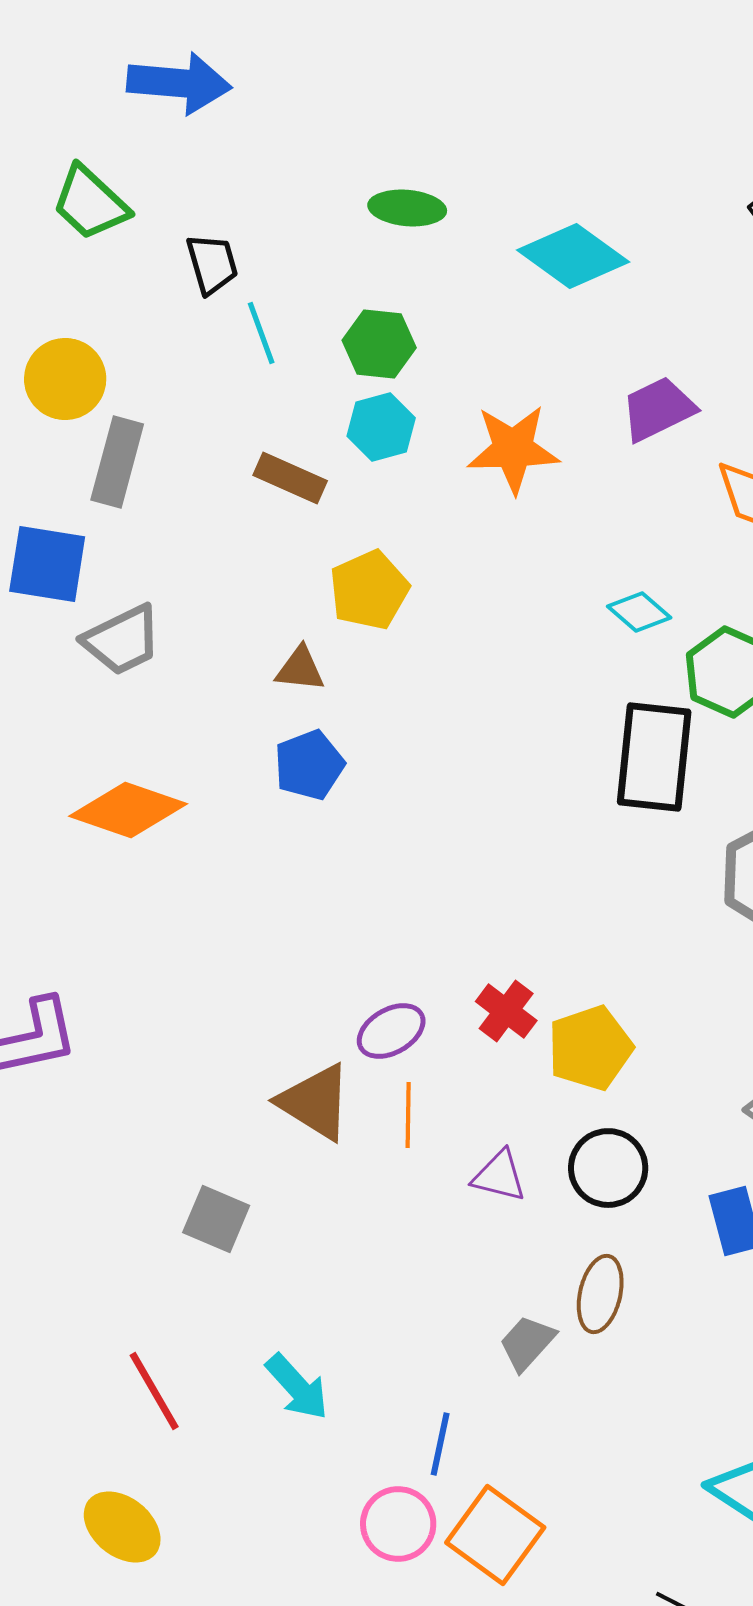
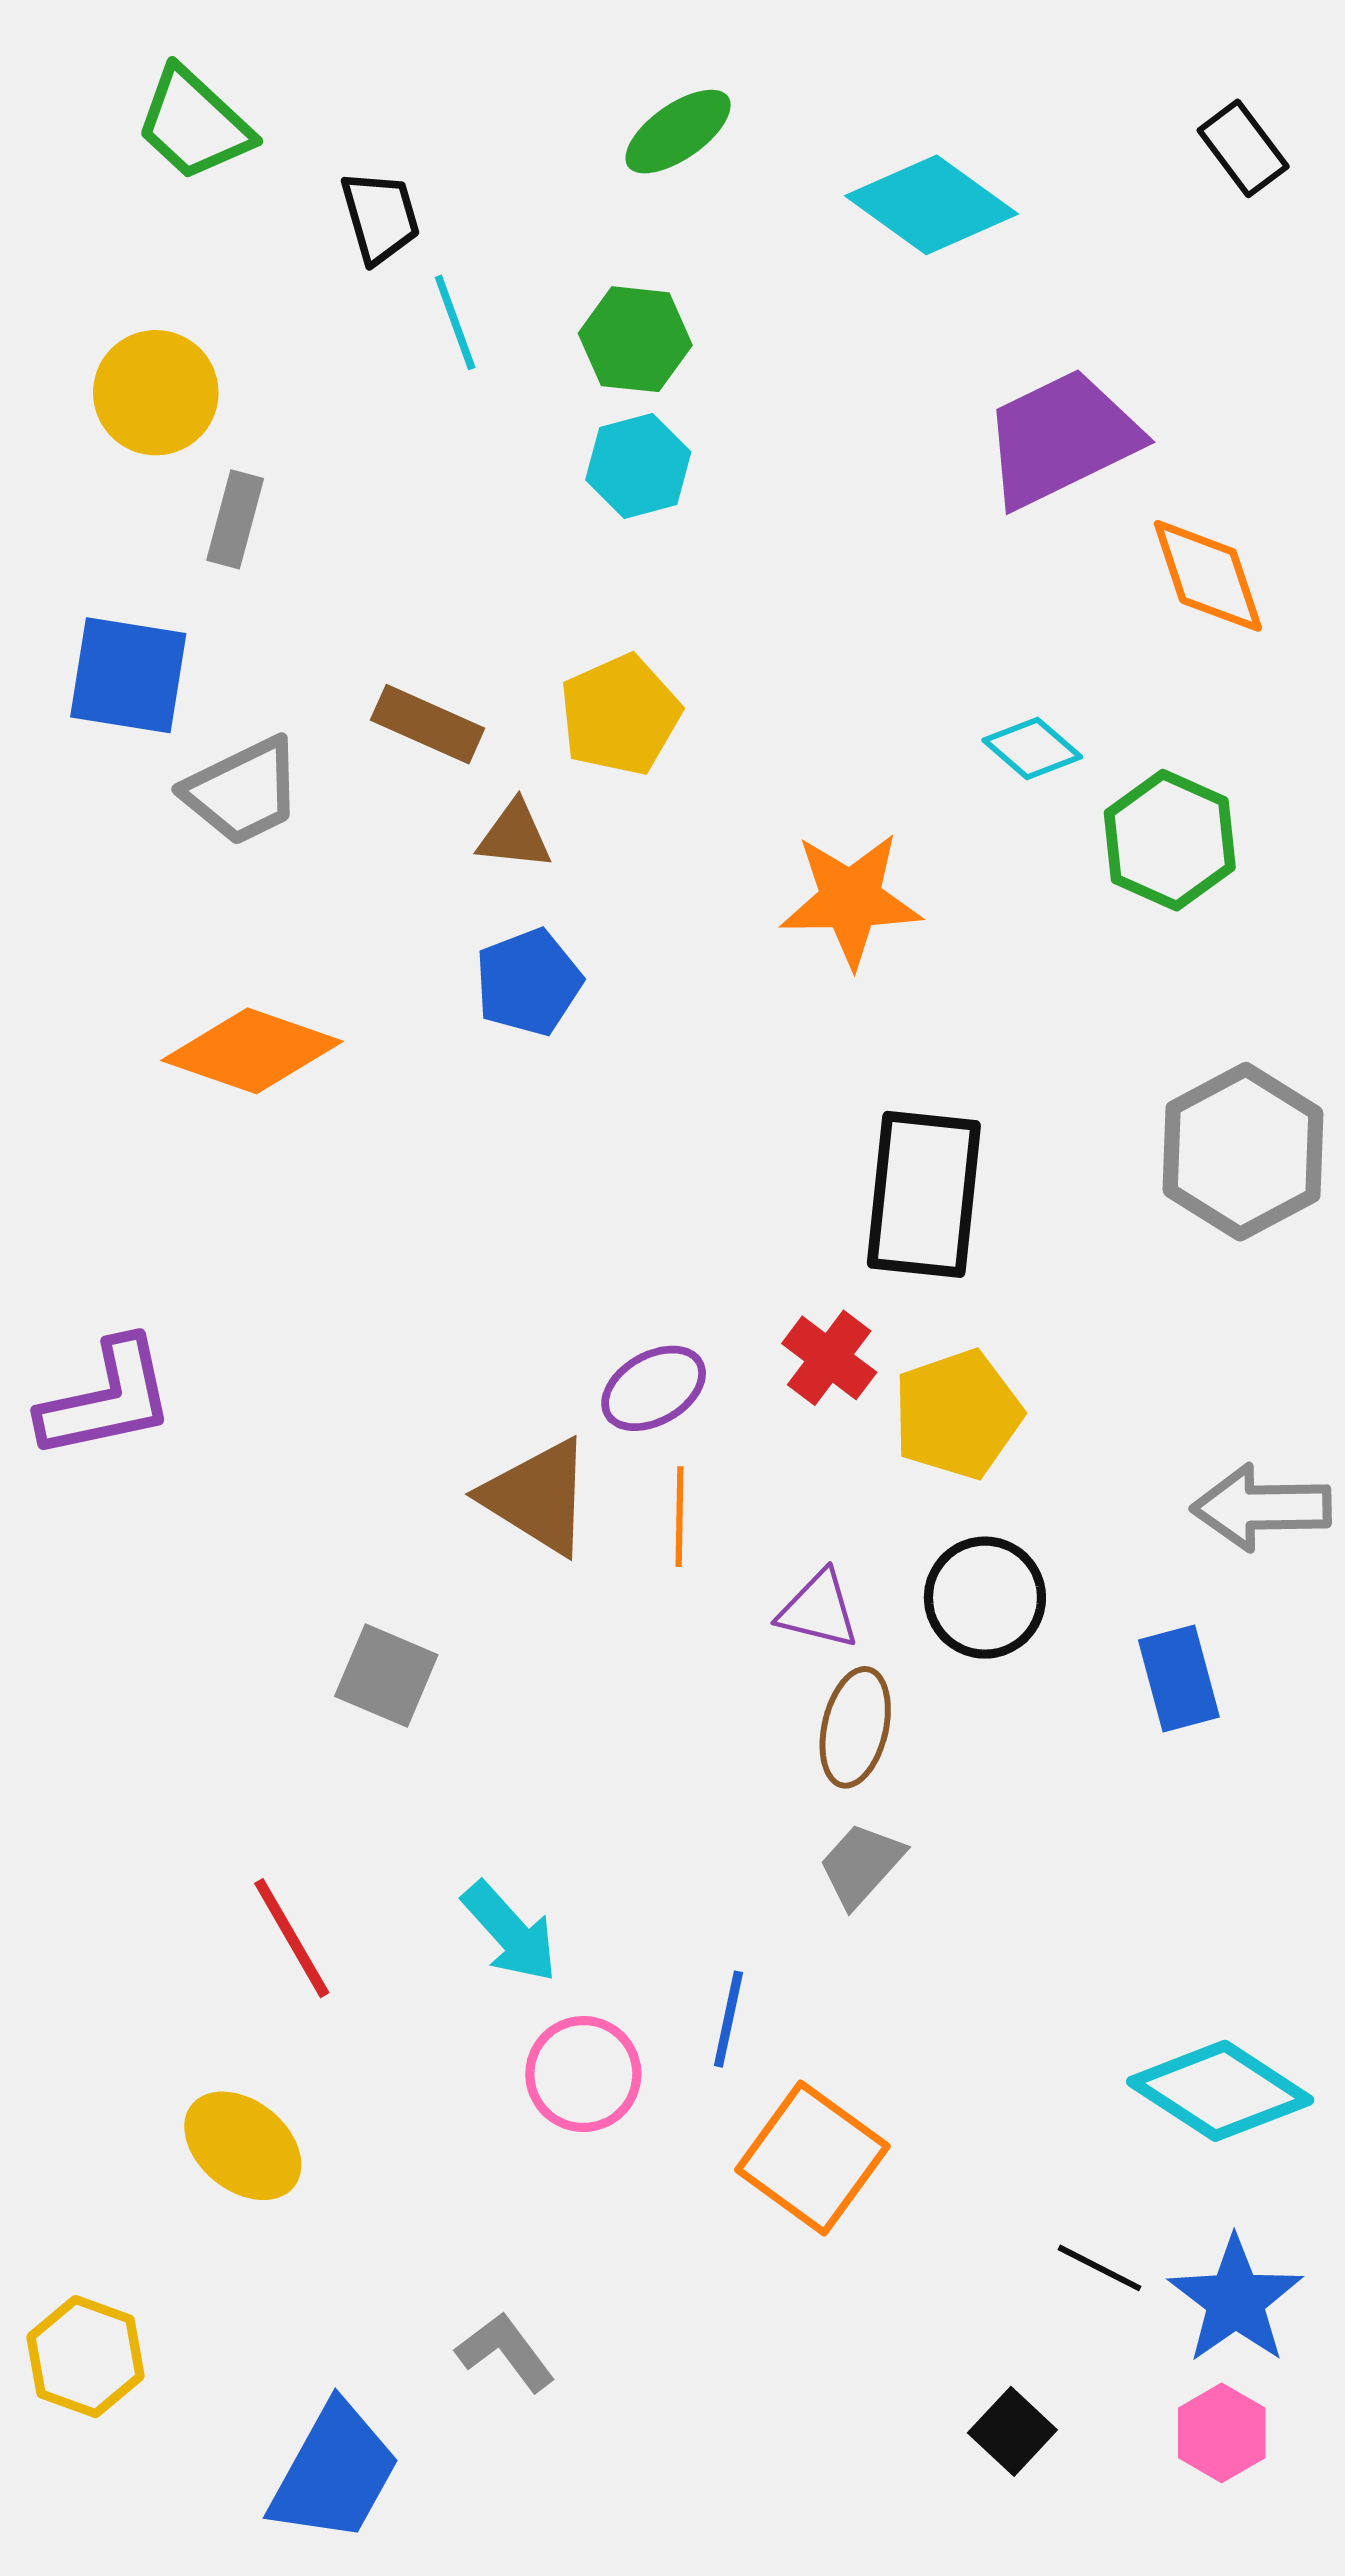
green ellipse: (407, 208) -> (678, 132), turned -40
purple trapezoid: (658, 409) -> (1061, 438), size x1.4
orange star: (513, 449) -> (851, 900), moved
gray rectangle: (117, 462) -> (235, 519), size x0.7
brown rectangle: (290, 478) -> (428, 724), moved
black rectangle: (654, 757) -> (924, 1194), moved
brown ellipse: (600, 1294) -> (855, 1727), moved
pink circle: (398, 1524) -> (583, 2074), moved

